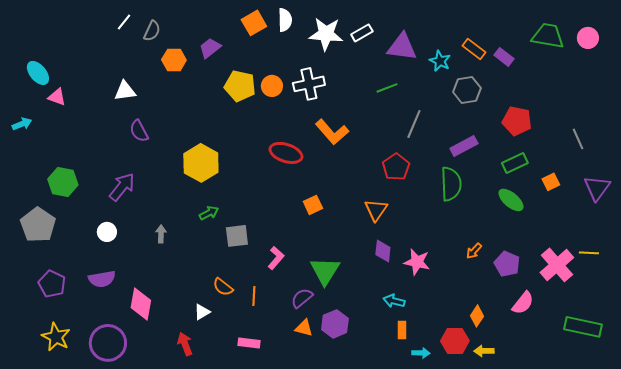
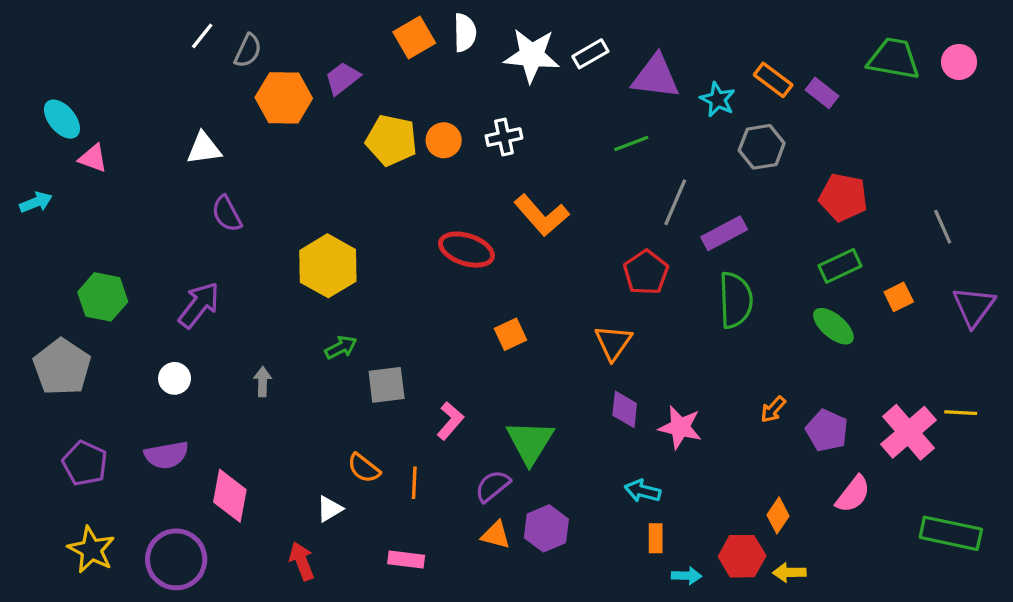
orange hexagon: (174, 60) -> (284, 98), size x1.4
white cross: (309, 84) -> (504, 137), size x0.7
purple rectangle: (464, 146) -> (724, 233), moved

